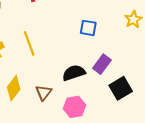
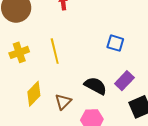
black semicircle: (74, 73) -> (95, 86), turned 40

